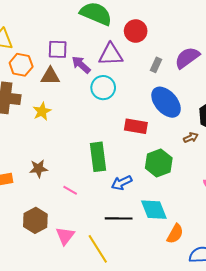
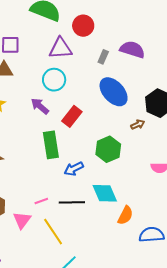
purple semicircle: (187, 58) -> (132, 49), turned 55
purple arrow: (81, 65) -> (40, 106), moved
red rectangle: (136, 126) -> (72, 116), moved, turned -60
pink line: (70, 190) -> (41, 201), moved, turned -48

